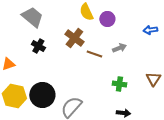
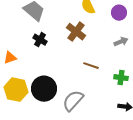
purple circle: (107, 19) -> (119, 13), moved
brown line: (94, 54) -> (91, 66), moved

